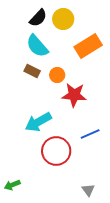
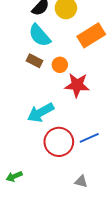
blue line: (90, 134) -> (89, 138), moved
gray triangle: (88, 190) -> (81, 181), moved, turned -40

